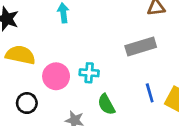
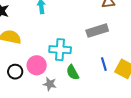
cyan cross: (89, 73) -> (60, 50), size x1.5
pink circle: (56, 76) -> (37, 65), moved

